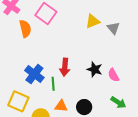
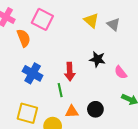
yellow triangle: (93, 21) -> (91, 20), turned -49
black star: (95, 69) -> (97, 59), moved
blue cross: (34, 74) -> (33, 73), moved

